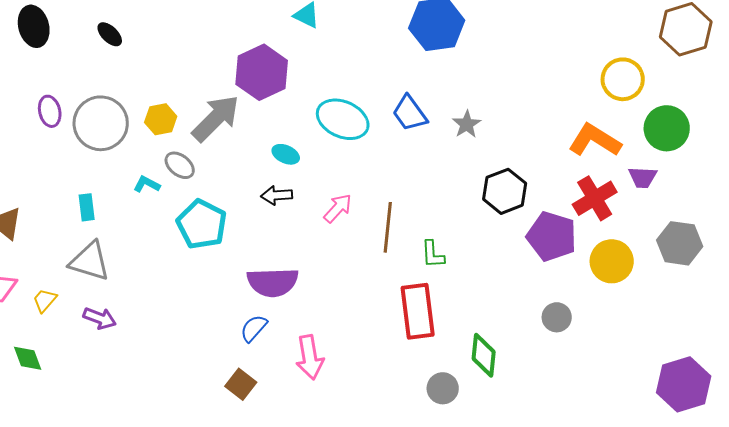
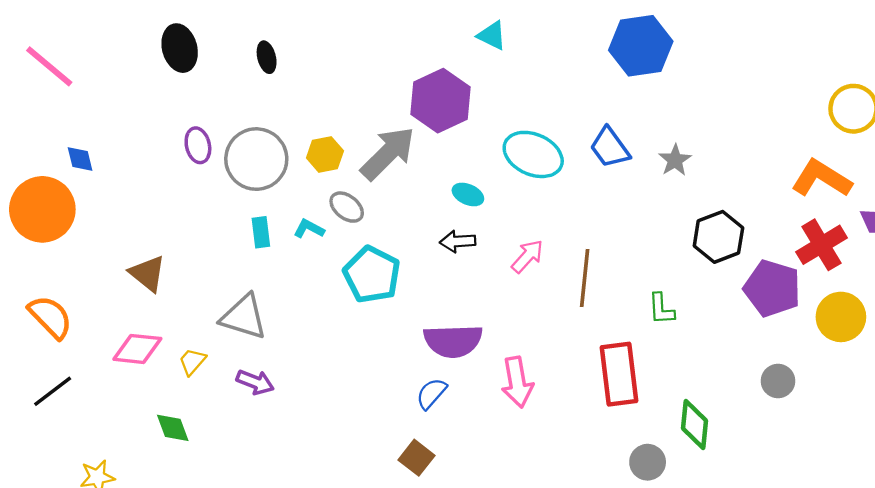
black ellipse: (110, 34) -> (267, 57), turned 32
cyan rectangle: (87, 207) -> (261, 232), moved
green L-shape: (433, 254) -> (661, 309), moved
pink arrow: (310, 357) -> (517, 382), moved

